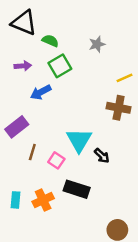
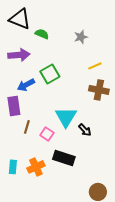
purple arrow: (23, 66) -> (19, 55), size x1.5
green square: (60, 66) -> (50, 74), moved
yellow line: (125, 78) -> (95, 66), moved
blue arrow: (41, 92) -> (26, 85), moved
purple rectangle: (17, 127) -> (14, 106), turned -60

